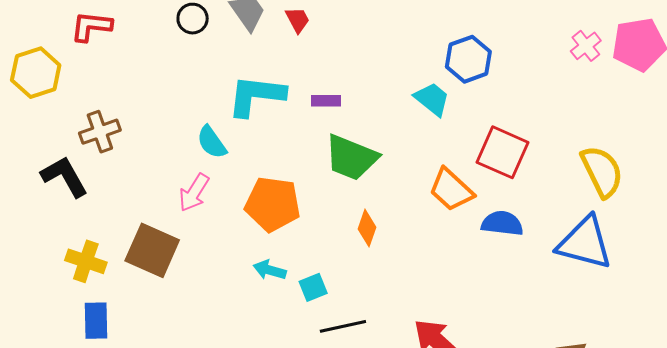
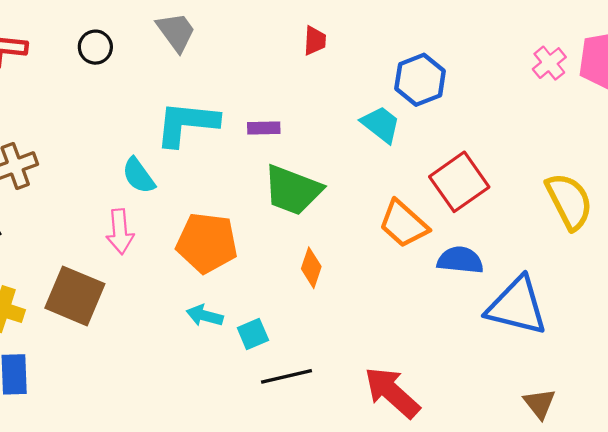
black circle: (193, 19) -> (95, 47), moved
red trapezoid: (298, 20) -> (315, 41), moved, turned 32
red square: (502, 152) -> (459, 182), turned 32
pink arrow: (194, 193) -> (120, 232), turned -36
blue triangle: (585, 243) -> (517, 306), moved

